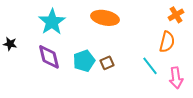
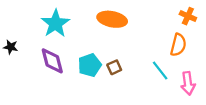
orange cross: (176, 15) -> (188, 16), turned -35

